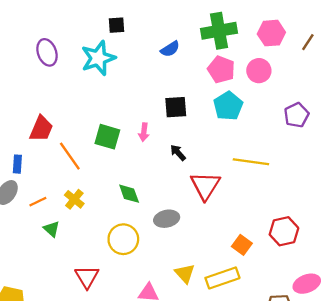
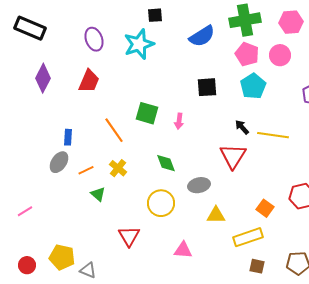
blue semicircle: (170, 49) -> (202, 36), size x1.5
red trapezoid: (41, 129) -> (89, 81), moved
pink arrow: (144, 132) -> (179, 121), moved
black arrow: (178, 153) -> (242, 127), moved
yellow triangle: (185, 273) -> (216, 215), moved, turned -48

